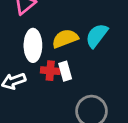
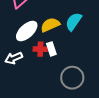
white ellipse: (33, 45) -> (27, 31), turned 50

